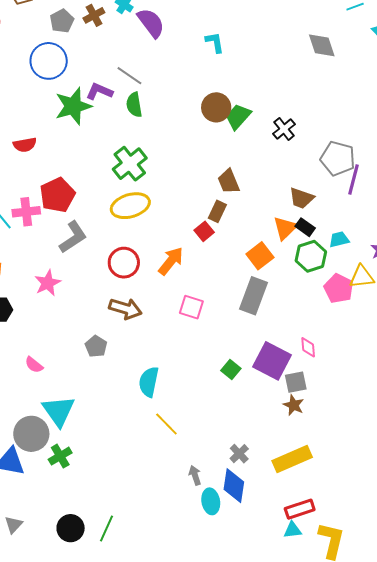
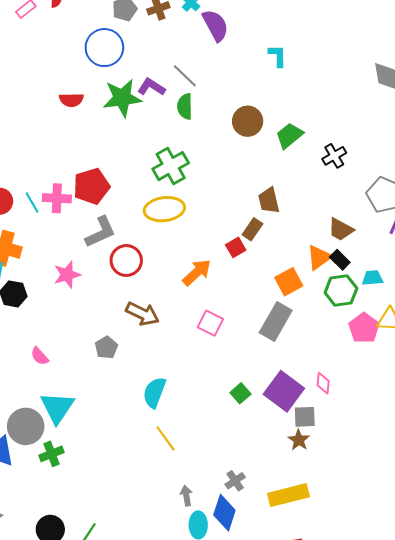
brown circle: (216, 107) -> (248, 121), moved
red semicircle: (25, 145) -> (71, 100), moved
red circle: (124, 263) -> (126, 260), moved

